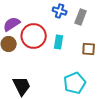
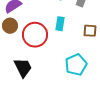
red circle: (34, 36) -> (35, 35), moved

